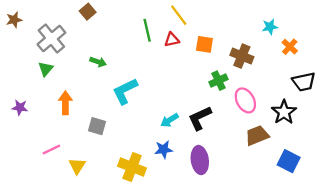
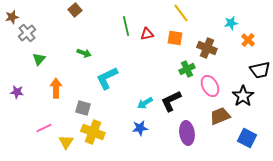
yellow line: (179, 15) -> (181, 13), moved
gray cross: (51, 39) -> (27, 33), moved, size x0.7
purple ellipse: (200, 160) -> (187, 133), moved
yellow cross: (132, 167) -> (93, 132), moved

